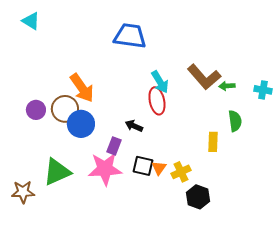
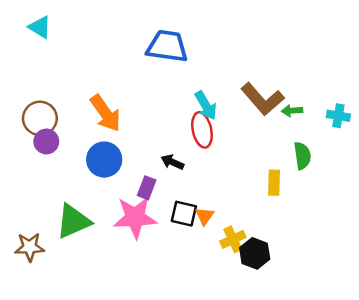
brown circle: (65, 109) -> (40, 118), moved
yellow cross: (181, 172) -> (233, 239), moved

